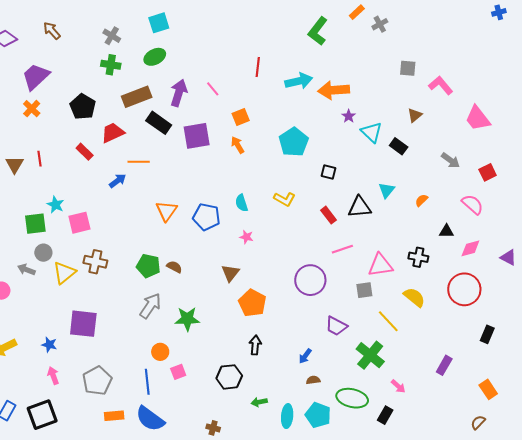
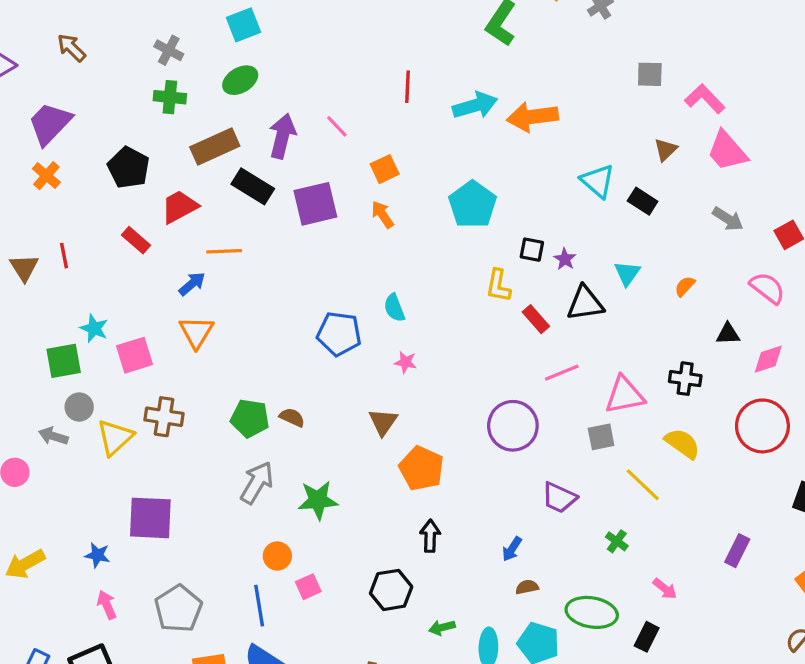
purple star: (349, 116) -> (565, 259), moved
pink trapezoid: (478, 118) -> (727, 151), moved
yellow L-shape: (284, 199) -> (498, 286), moved, turned 75
orange triangle: (166, 211) -> (196, 332), moved
green cross: (370, 355) -> (617, 541), size x0.5

